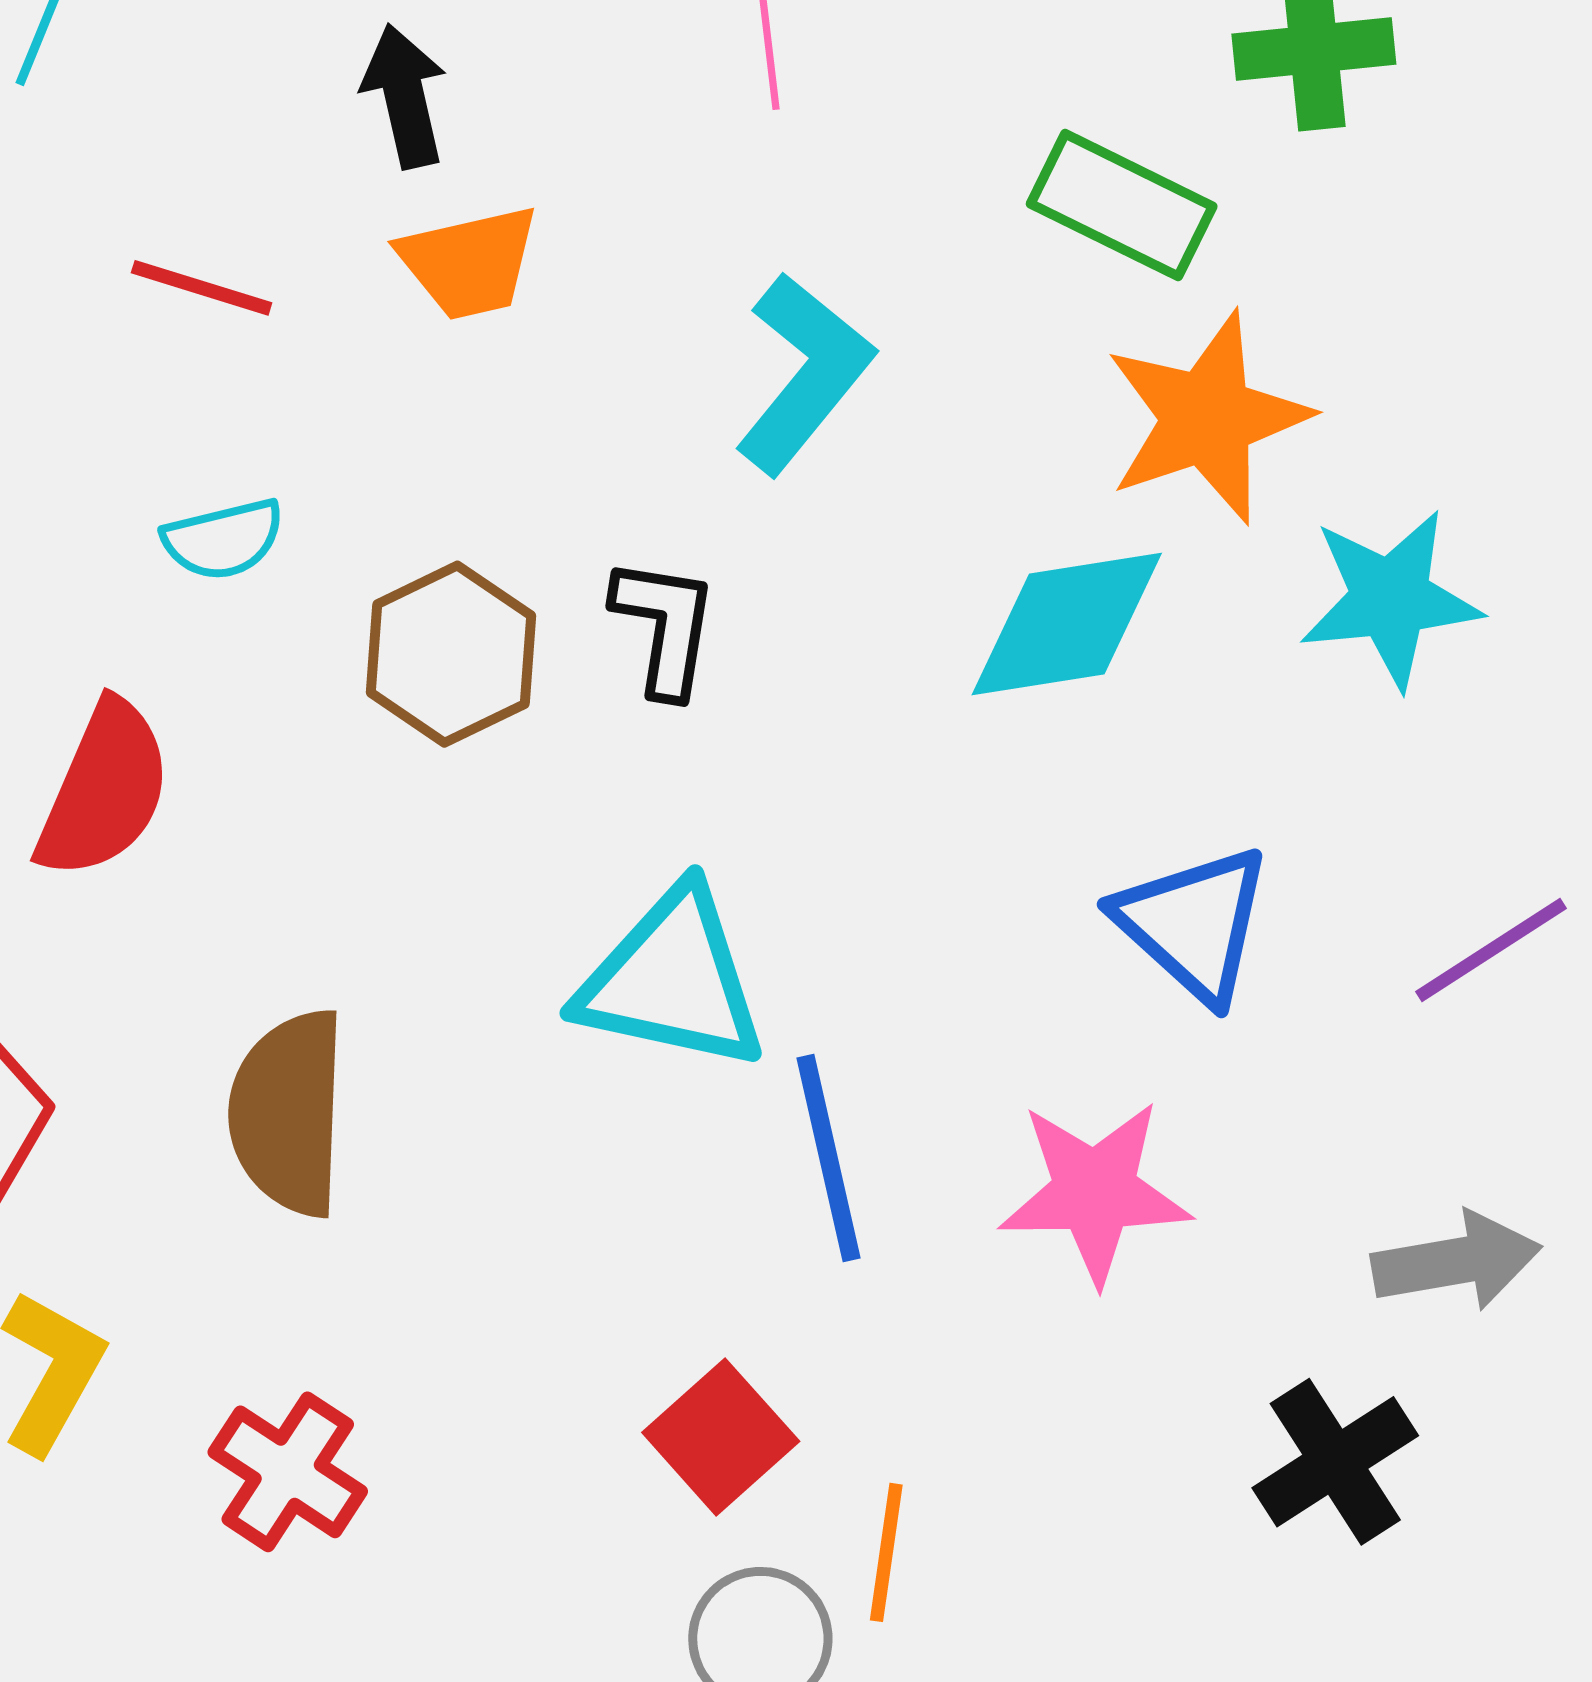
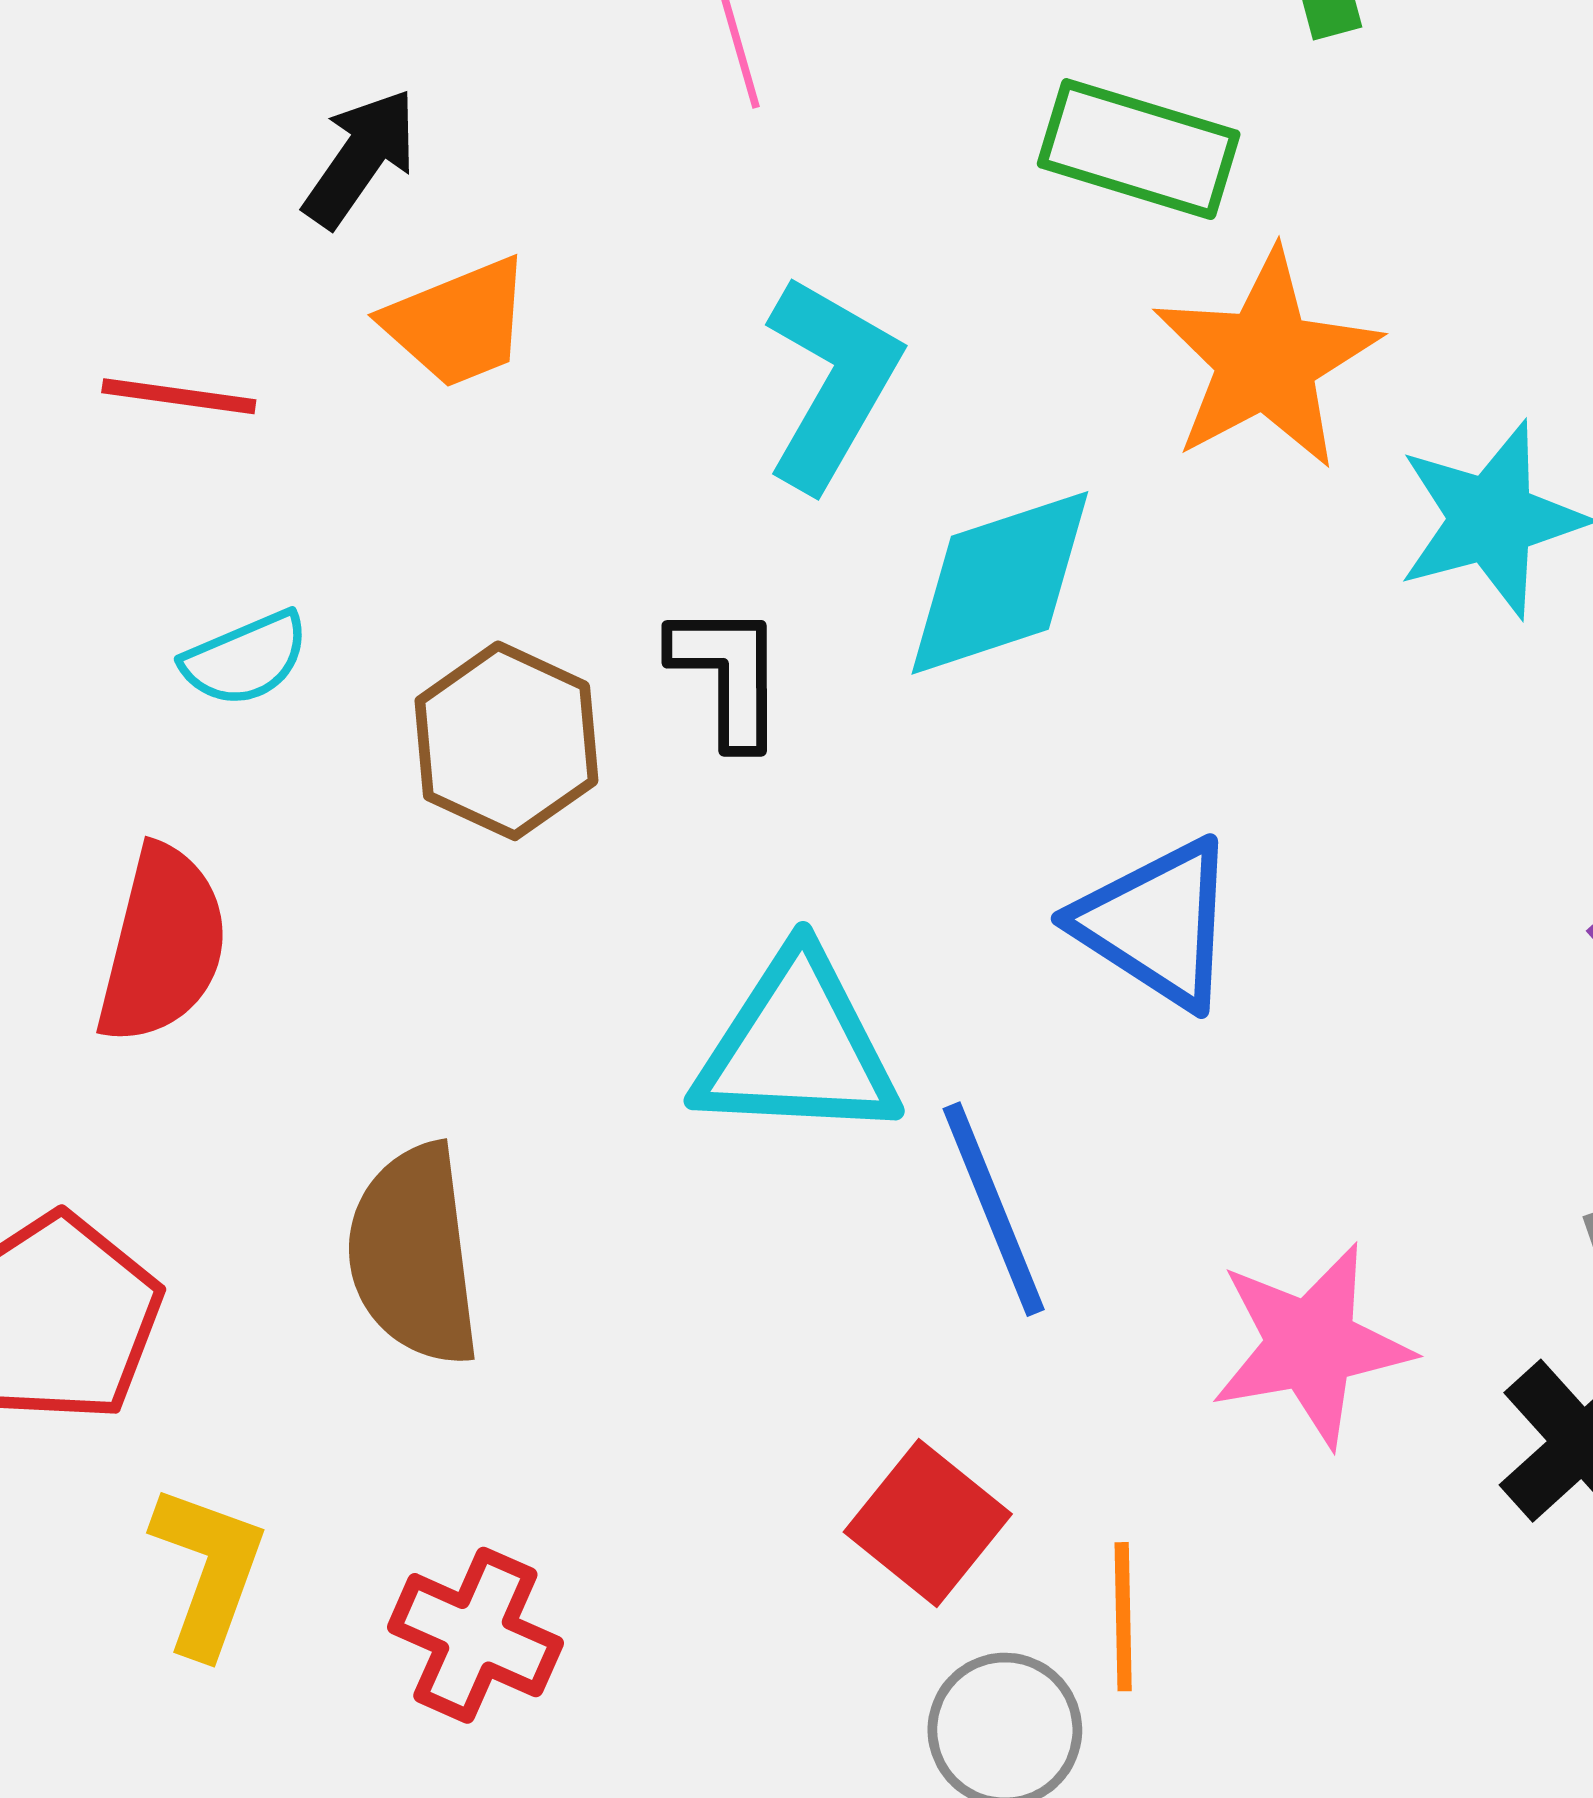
black arrow: (405, 96) -> (361, 158), turned 57
cyan diamond: (1067, 624) -> (1000, 583), moved
blue triangle: (1193, 924) -> (1157, 924), moved
pink star: (1095, 1192) -> (1311, 1345), moved

